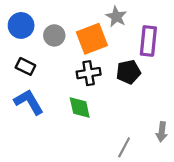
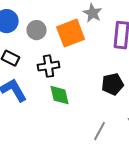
black pentagon: (128, 72) -> (113, 84), moved
black cross: (89, 73) -> (49, 66), moved

